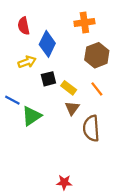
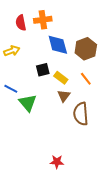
orange cross: (84, 23) -> (43, 20), moved
blue diamond: (47, 44) -> (58, 45), moved, turned -40
yellow arrow: (27, 62) -> (12, 51), moved
green triangle: (32, 116) -> (28, 103), turned -36

